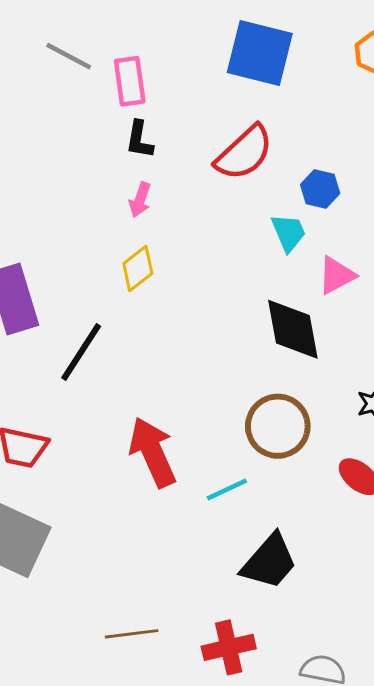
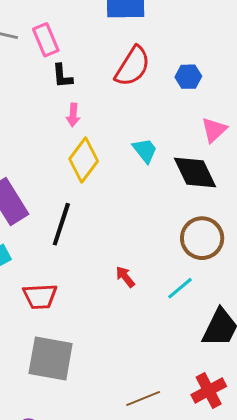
cyan trapezoid: (288, 233) -> (145, 150), moved
yellow diamond: (138, 268) -> (84, 160), size x1.4
red arrow: (153, 452) -> (125, 277), size x0.5

